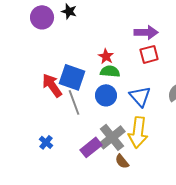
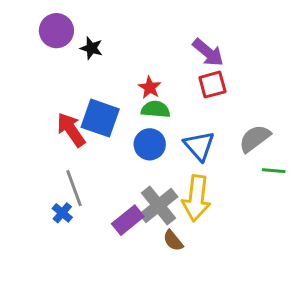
black star: (69, 11) -> (91, 48), moved
purple arrow: (146, 32) -> (208, 52), turned 40
gray line: (74, 102) -> (74, 188), moved

